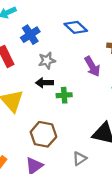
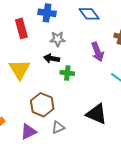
blue cross: (30, 35) -> (47, 13), turned 30
gray triangle: (80, 159) -> (58, 127), moved

